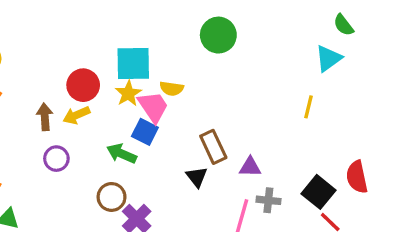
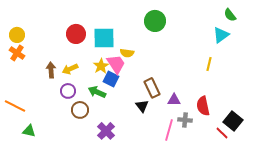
red circle: (83, 85) -> (76, 34), moved
yellow star: (128, 93) -> (101, 66), moved
purple circle: (56, 159) -> (68, 91), moved
red semicircle: (357, 177) -> (203, 106), moved
black square: (319, 192) -> (233, 121), moved
brown circle: (112, 197) -> (80, 110), moved

